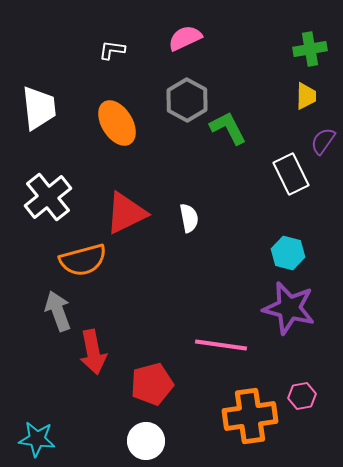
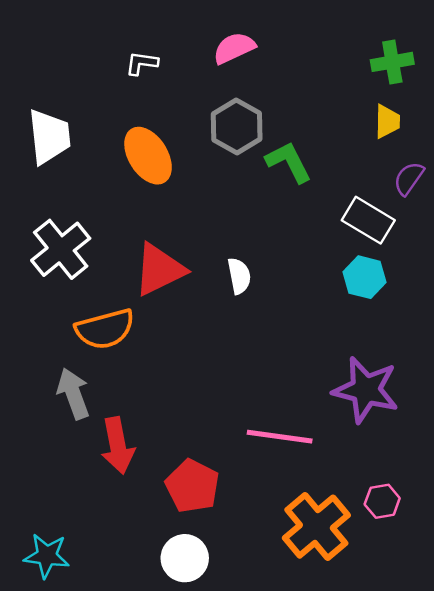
white rectangle: (291, 174) -> (368, 220), turned -33
cyan hexagon: (288, 253) -> (364, 277), moved
red pentagon: (152, 384) -> (192, 486), turned -30
orange cross: (250, 416) -> (316, 527), turned -32

